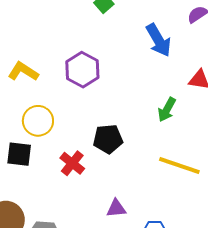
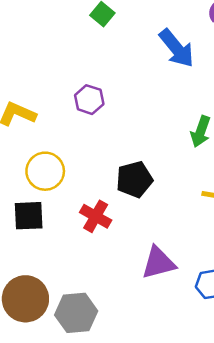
purple hexagon: (82, 70) -> (89, 100), size x0.7
purple triangle: (116, 208) -> (159, 263), size x1.4

